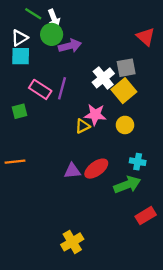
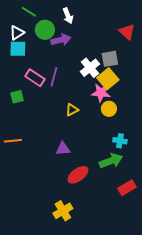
white arrow: (54, 18) -> (68, 16), moved
pink star: (95, 115) -> (101, 93), moved
red ellipse: (96, 169) -> (78, 175), moved

